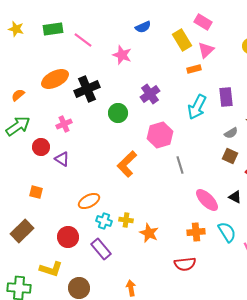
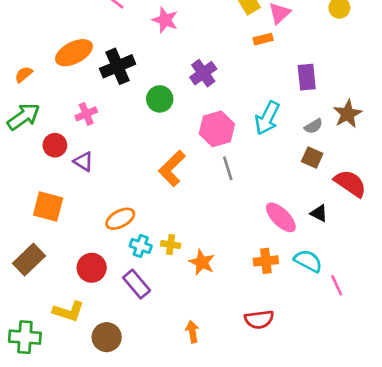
cyan arrow: (197, 107) -> (267, 118), moved
gray line: (180, 165) -> (228, 168), moved
orange square: (36, 192) -> (48, 206), size x1.6
cyan semicircle: (227, 232) -> (308, 261), turned -30
red semicircle: (185, 264) -> (259, 319), moved
orange arrow: (131, 288) -> (192, 332), moved

